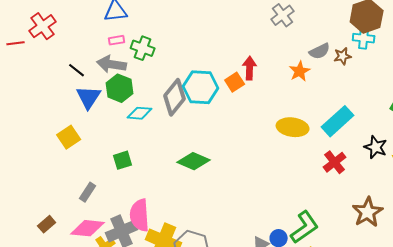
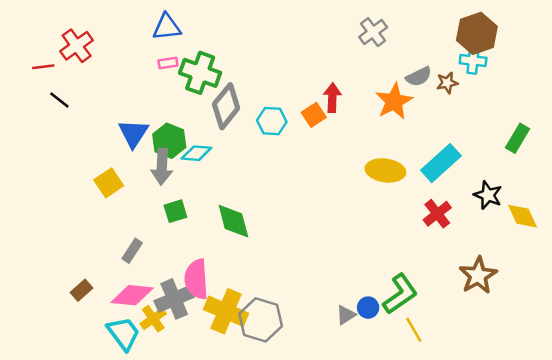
green cross: (143, 48) -> (200, 73), size x1.4
gray arrow: (112, 64) -> (162, 167), moved, turned -96
black line: (77, 70) -> (59, 100), moved
orange star: (300, 71) -> (394, 101), size x1.4
cyan hexagon: (201, 87) -> (272, 121), size x0.7
green hexagon: (120, 88) -> (169, 141), moved
gray diamond: (175, 97) -> (226, 106), moved
green diamond: (194, 161) -> (233, 221), moved, turned 52

